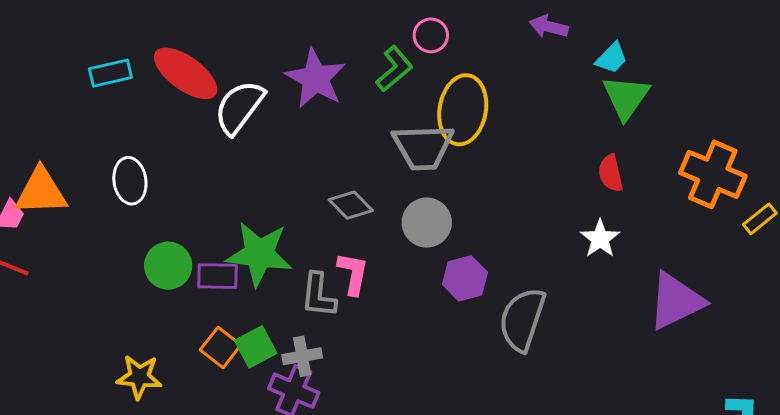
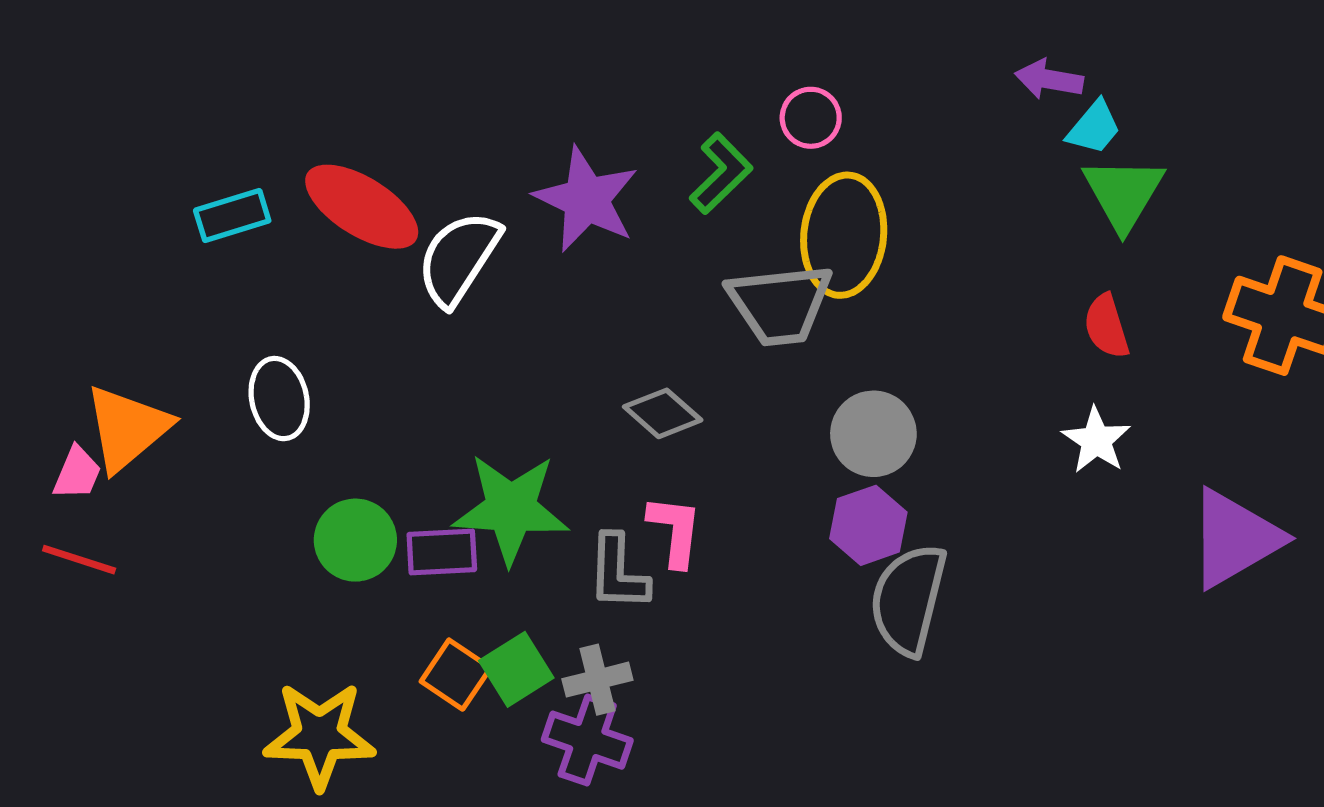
purple arrow: (549, 27) -> (1049, 79), moved
pink circle: (431, 35) -> (811, 118), moved
orange triangle: (41, 192) -> (127, 428), turned -34
gray circle: (427, 223) -> (873, 434), moved
gray semicircle: (522, 319) -> (908, 600), moved
yellow star: (139, 377) -> (319, 735), size x1.4

